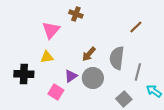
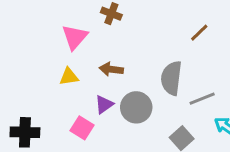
brown arrow: (89, 54) -> (111, 69), moved, turned 56
gray line: (138, 72) -> (202, 99), turned 54
black cross: (24, 74) -> (25, 132), moved

